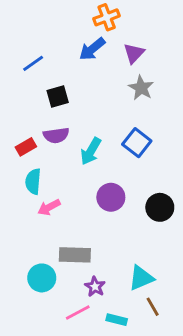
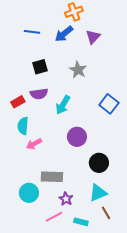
blue line: (33, 63) -> (32, 32), moved, turned 42
gray star: (141, 88) -> (78, 70), moved
blue square: (137, 143) -> (109, 104), moved
black circle: (160, 207) -> (99, 163), moved

